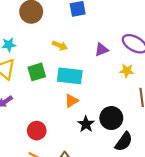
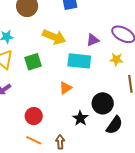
yellow arrow: (60, 46) -> (54, 37), size x1.6
cyan rectangle: (70, 76) -> (79, 61), moved
black star: (86, 124) -> (80, 118), moved

